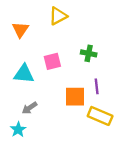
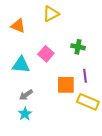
orange triangle: (20, 30) -> (18, 26), turned -42
pink square: (52, 61) -> (46, 54), turned -35
cyan star: (18, 130) -> (25, 114), moved

